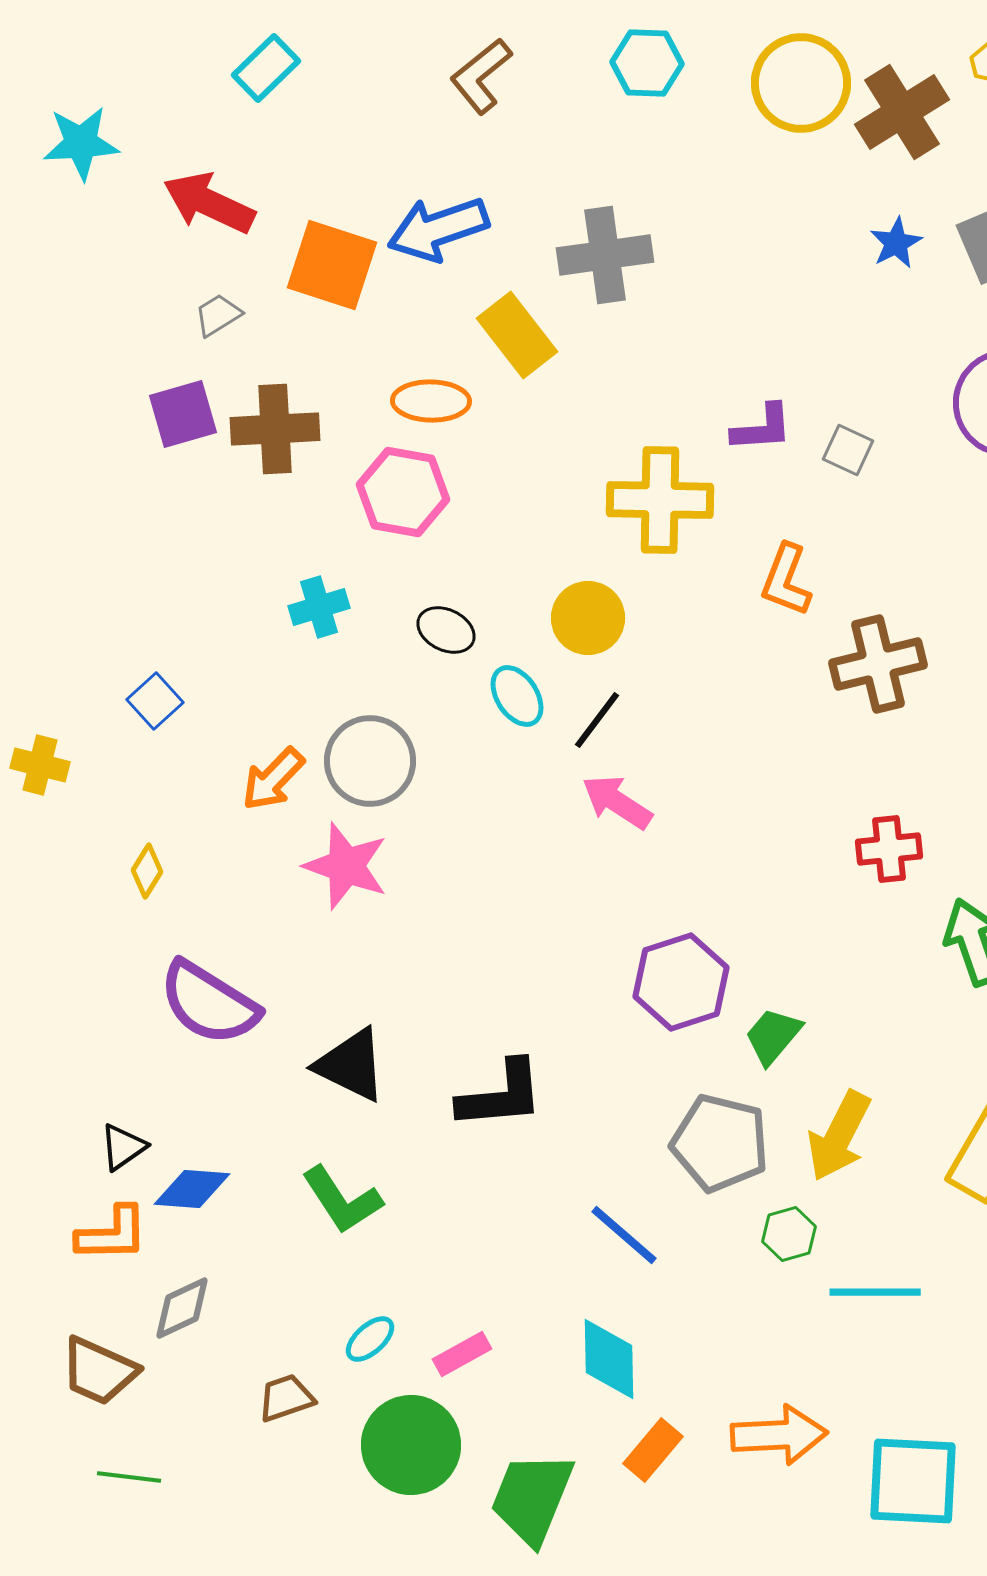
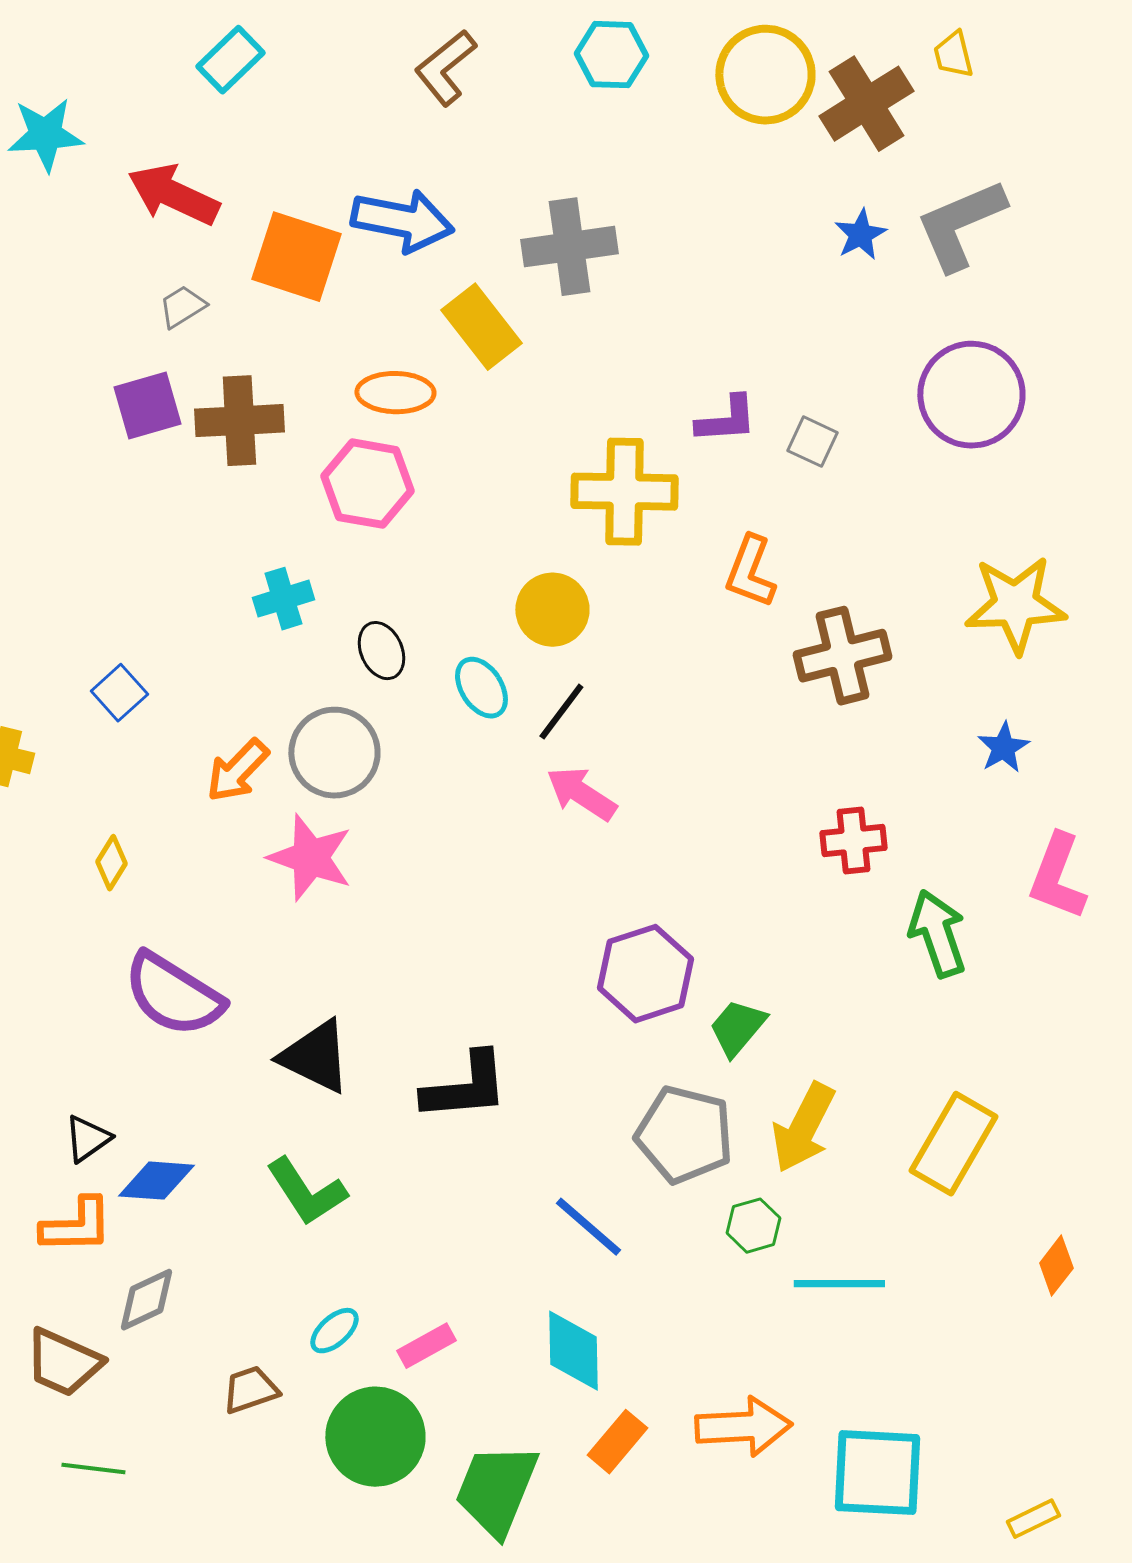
blue arrow: (438, 229) -> (402, 221), turned -150
black ellipse: (446, 630) -> (381, 651), moved, turned 40

